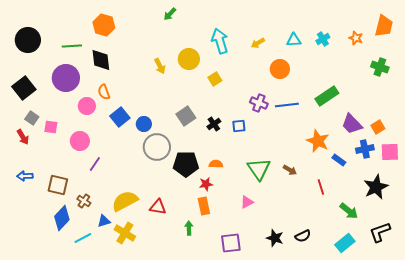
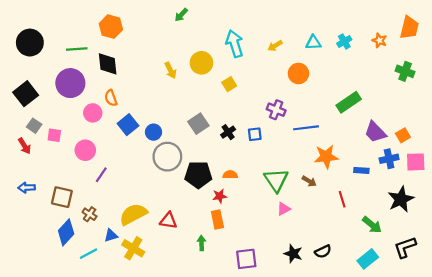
blue line: (287, 105) -> (306, 128), moved
orange star: (318, 141) -> (326, 157), moved, turned -30
blue rectangle: (339, 160) -> (361, 170), turned -32
pink triangle: (247, 202) -> (284, 209), moved

